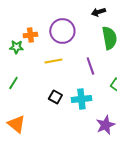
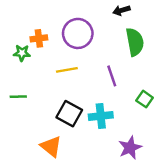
green line: (13, 83) -> (18, 97), turned 56
black square: (55, 97) -> (69, 114), size x1.5
orange triangle: (16, 124) -> (51, 146), moved

